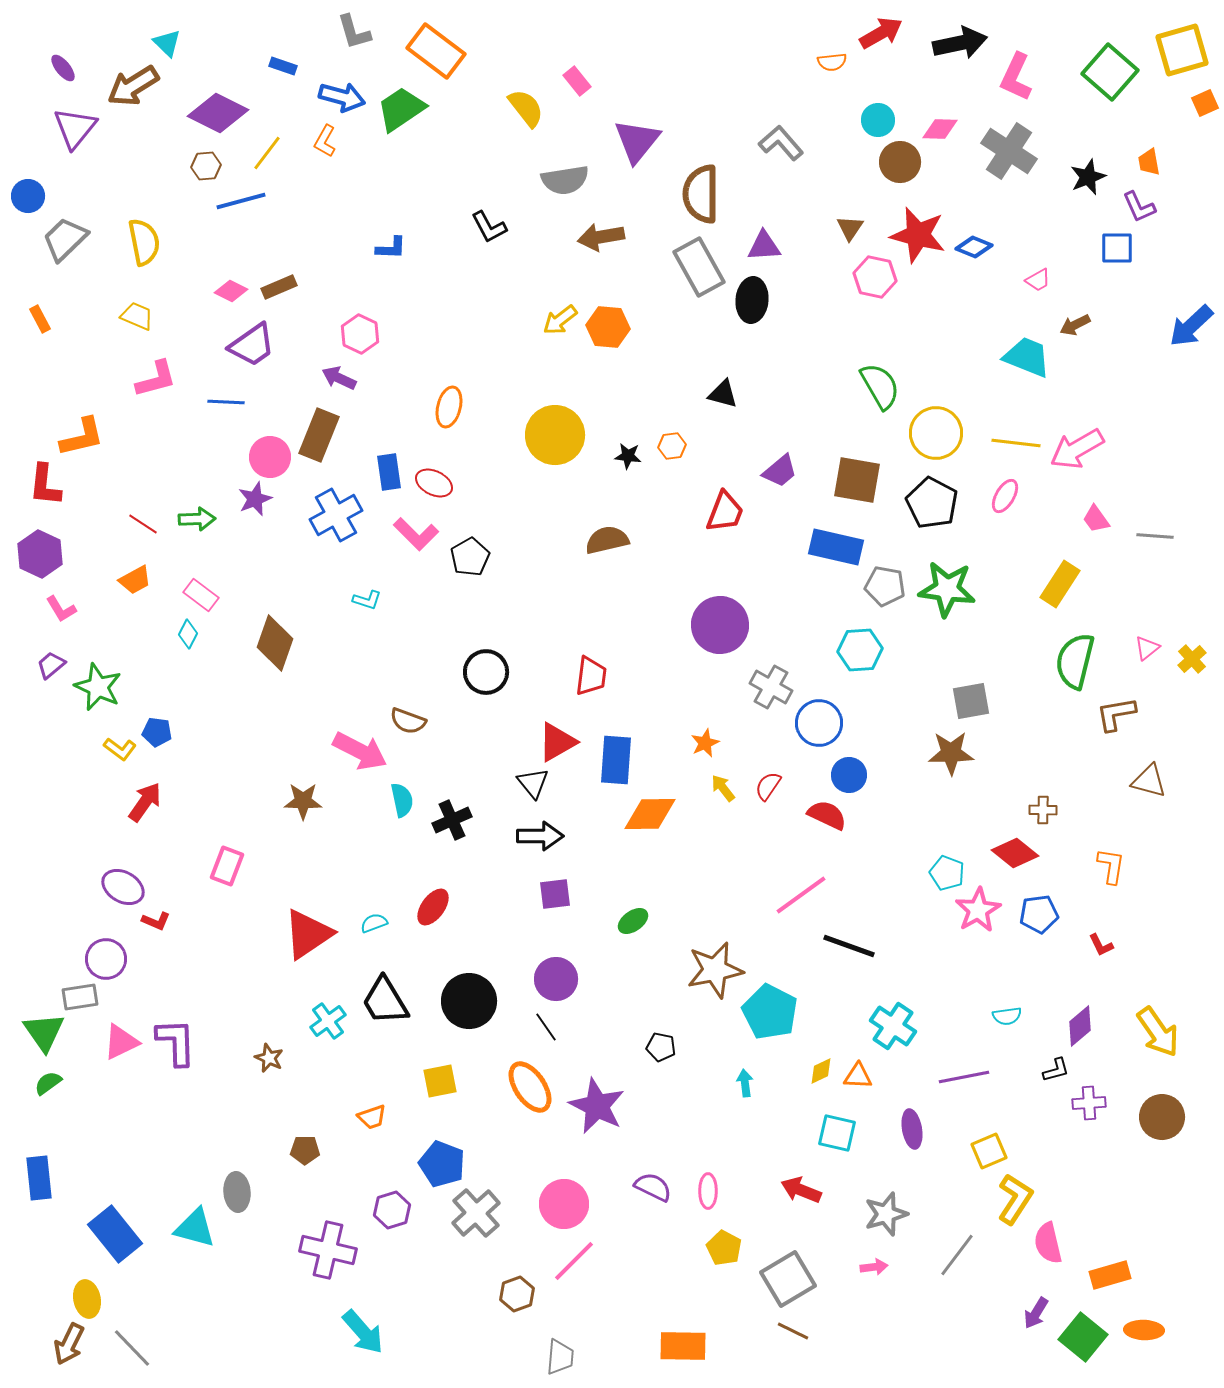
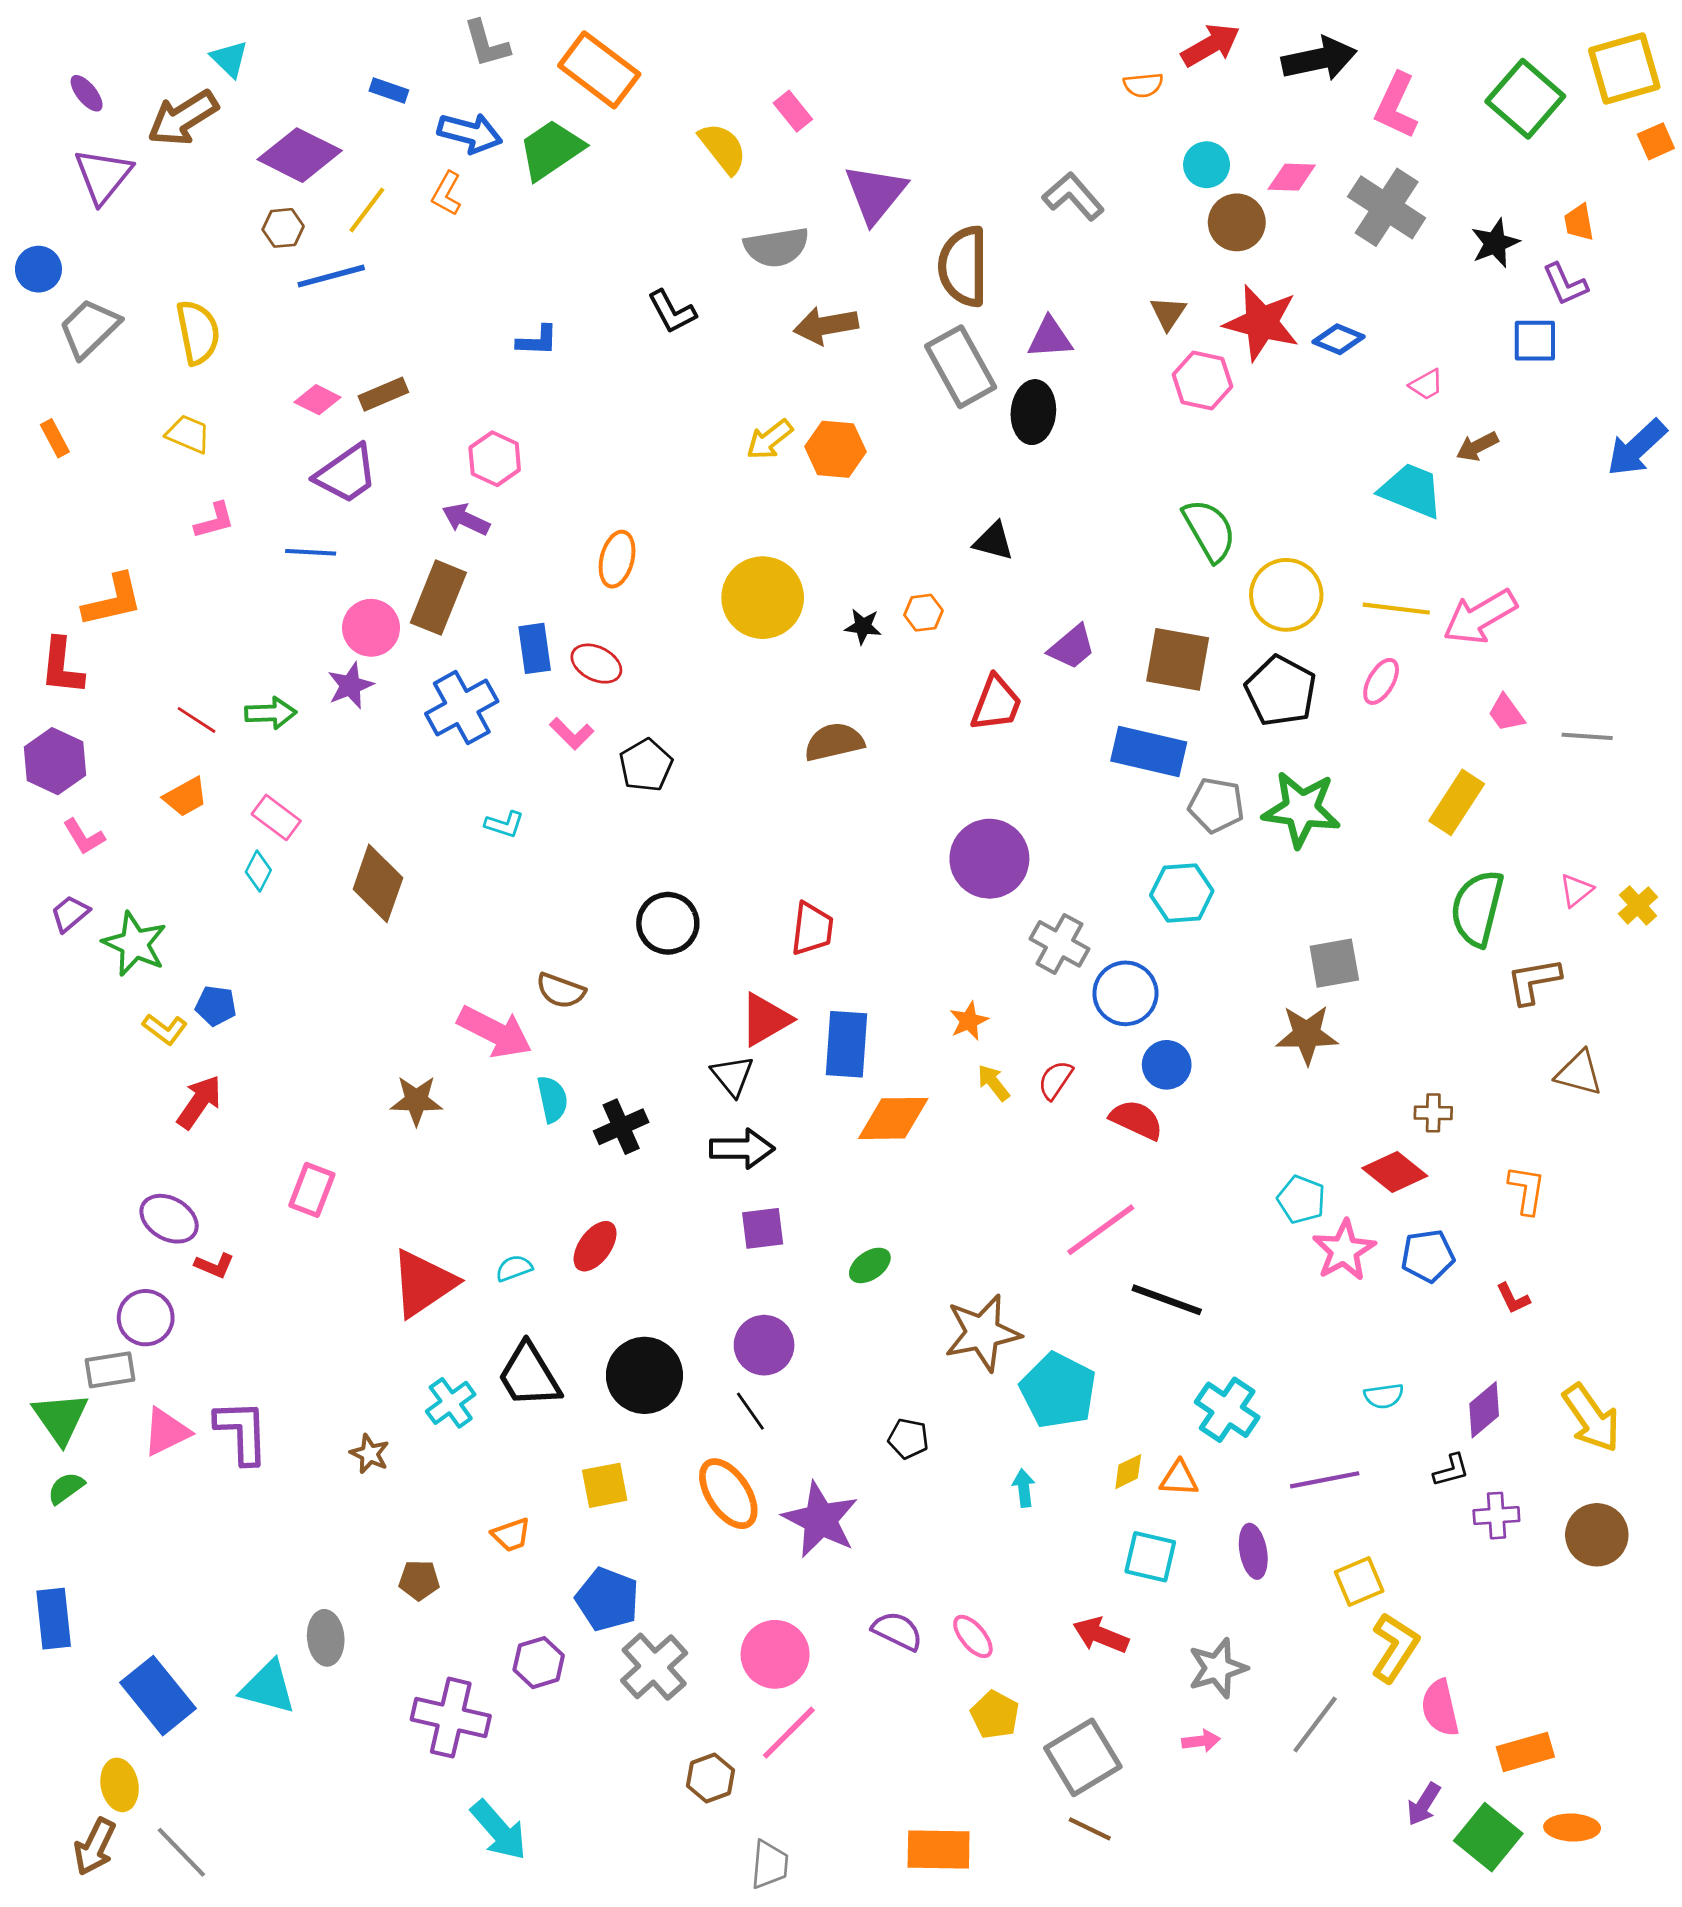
pink L-shape: (156, 379) -> (214, 521), size x0.7
pink L-shape: (416, 534) -> (572, 734), size x0.7
pink ellipse: (708, 1191) -> (973, 1636), turned -40

